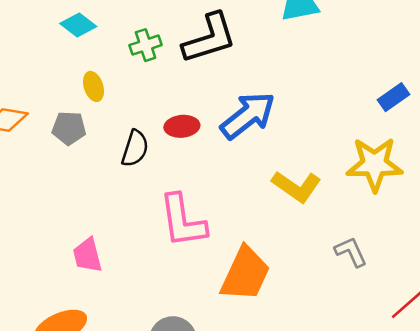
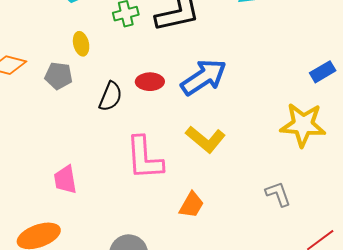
yellow L-shape: (297, 186) -> (206, 139), moved
orange trapezoid: (245, 274) -> (191, 205), size x0.6

